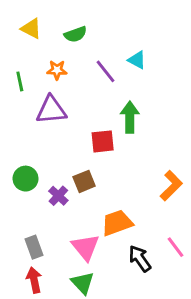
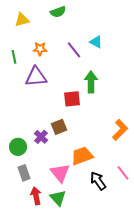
yellow triangle: (31, 29) -> (22, 20), turned -42
green semicircle: (75, 34) -> (58, 12), moved
green circle: (25, 179) -> (18, 147), moved
red arrow: (34, 280) -> (36, 196), moved

